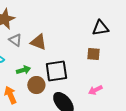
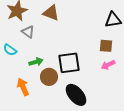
brown triangle: (38, 42) -> (51, 13), moved
pink arrow: (95, 90) -> (108, 65), moved

